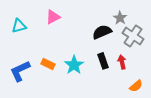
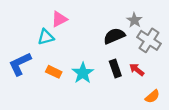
cyan triangle: (19, 26) -> (46, 37), moved
red arrow: (122, 62) -> (137, 70), turned -40
blue L-shape: (20, 71) -> (20, 64), moved

